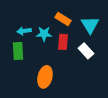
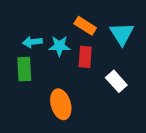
white rectangle: (86, 51) -> (116, 81), moved
orange ellipse: (45, 77) -> (61, 104), turned -30

